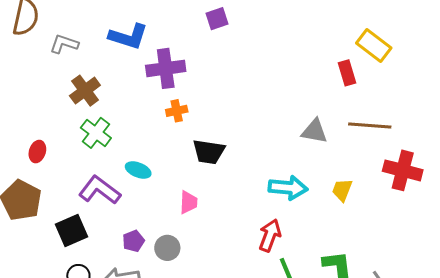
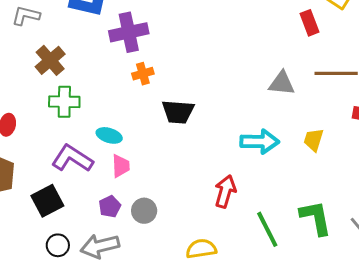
green cross: (96, 133) -> (64, 102), turned -32
pink trapezoid: (188, 202) -> (121, 166), moved
red arrow: (270, 235) -> (225, 191), moved

